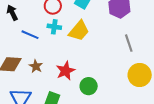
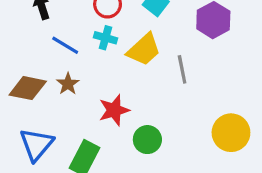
gray line: (129, 43) -> (182, 69), moved
brown star: (36, 66) -> (68, 84), moved

